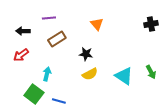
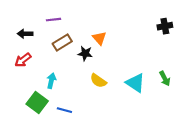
orange triangle: (97, 24) -> (99, 38), moved
black star: (86, 54) -> (85, 53), moved
yellow semicircle: (90, 74) -> (98, 81), turned 63

